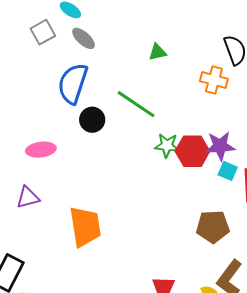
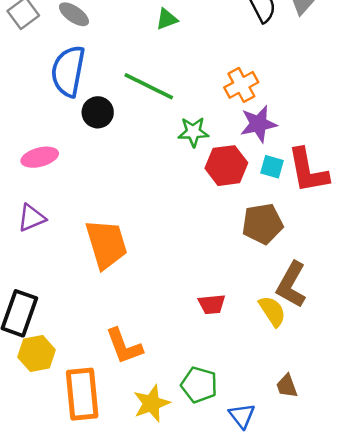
orange cross: (214, 80) -> (241, 85), moved, turned -36
red hexagon: (192, 151) -> (226, 166), moved
cyan square: (228, 171) -> (272, 167), moved

